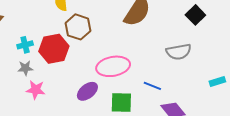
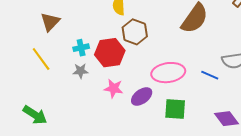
blue line: (152, 86) -> (210, 75), moved
pink star: (36, 90) -> (114, 88), moved

